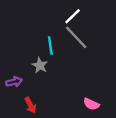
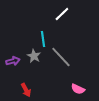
gray line: (76, 37) -> (61, 57), moved
purple arrow: (14, 82) -> (13, 61), moved

